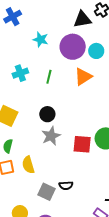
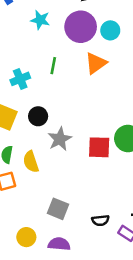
cyan cross: (20, 73) -> (20, 79), moved
black circle: (47, 114) -> (38, 116), moved
yellow semicircle: (28, 165) -> (31, 162), moved
black semicircle: (66, 185) -> (100, 220), moved

